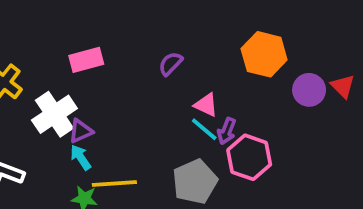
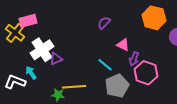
pink rectangle: (86, 60) -> (28, 21), moved
cyan line: (204, 129) -> (105, 65), moved
cyan arrow: (81, 157) -> (31, 73), moved

